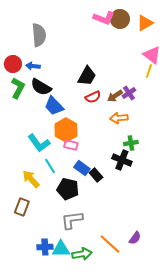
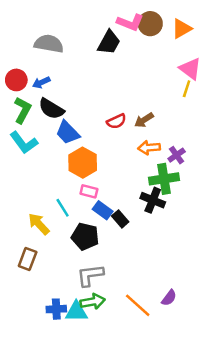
gray semicircle: (39, 35) -> (49, 44), turned -75
blue arrow: (33, 66) -> (41, 82), turned -32
black trapezoid: (87, 76) -> (109, 42), moved
purple cross: (129, 93) -> (177, 155), moved
cyan L-shape: (39, 143) -> (24, 143), moved
green cross: (131, 143) -> (164, 179), size x1.6
pink rectangle: (71, 145) -> (89, 191), moved
green arrow: (82, 254) -> (93, 302), moved

